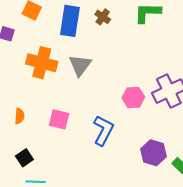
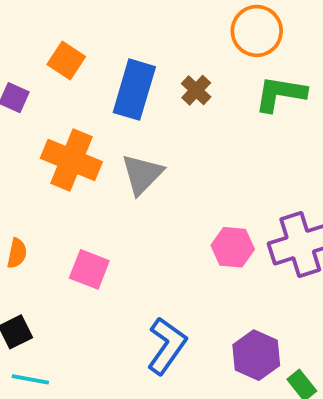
blue L-shape: (103, 130) -> (167, 346), moved

